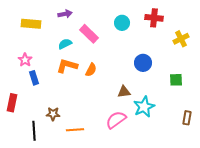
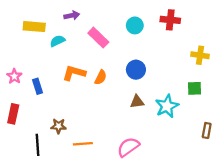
yellow cross: (181, 39) -> (200, 55), moved, turned 35
cyan semicircle: (65, 44) -> (57, 41), moved
pink star: (25, 60) -> (14, 76), moved
blue circle: (143, 63) -> (136, 70), moved
cyan star: (144, 107) -> (167, 106), moved
pink semicircle: (116, 120) -> (128, 147), moved

